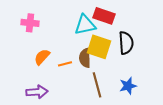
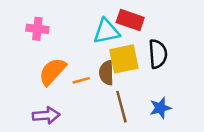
yellow square: (99, 47) -> (124, 59), turned -30
orange semicircle: (42, 57) -> (52, 71), size x1.4

